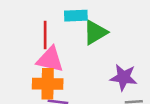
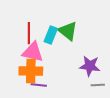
cyan rectangle: (76, 16) -> (51, 35), moved, turned -66
green triangle: (95, 32) -> (68, 31), turned -50

